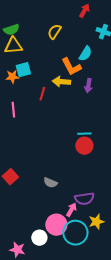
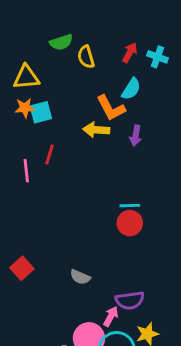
red arrow: (84, 11) -> (130, 52), moved
green semicircle: (11, 30) -> (61, 42), moved
yellow semicircle: (54, 32) -> (86, 57), turned -49
orange star: (12, 77) -> (25, 108), moved
red line: (42, 94) -> (50, 155), moved

